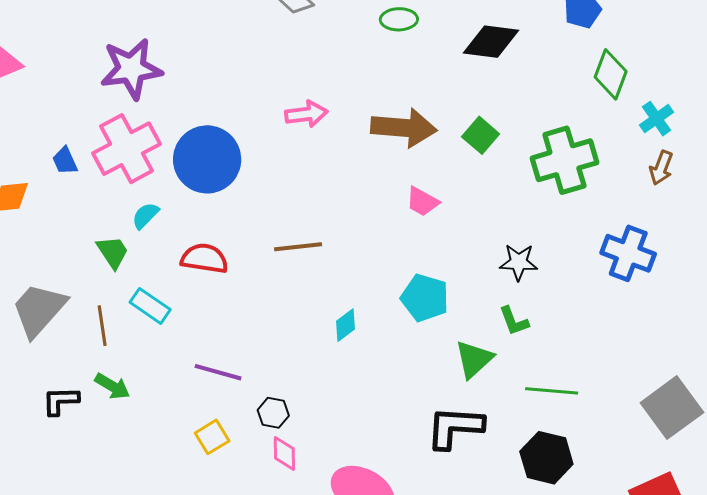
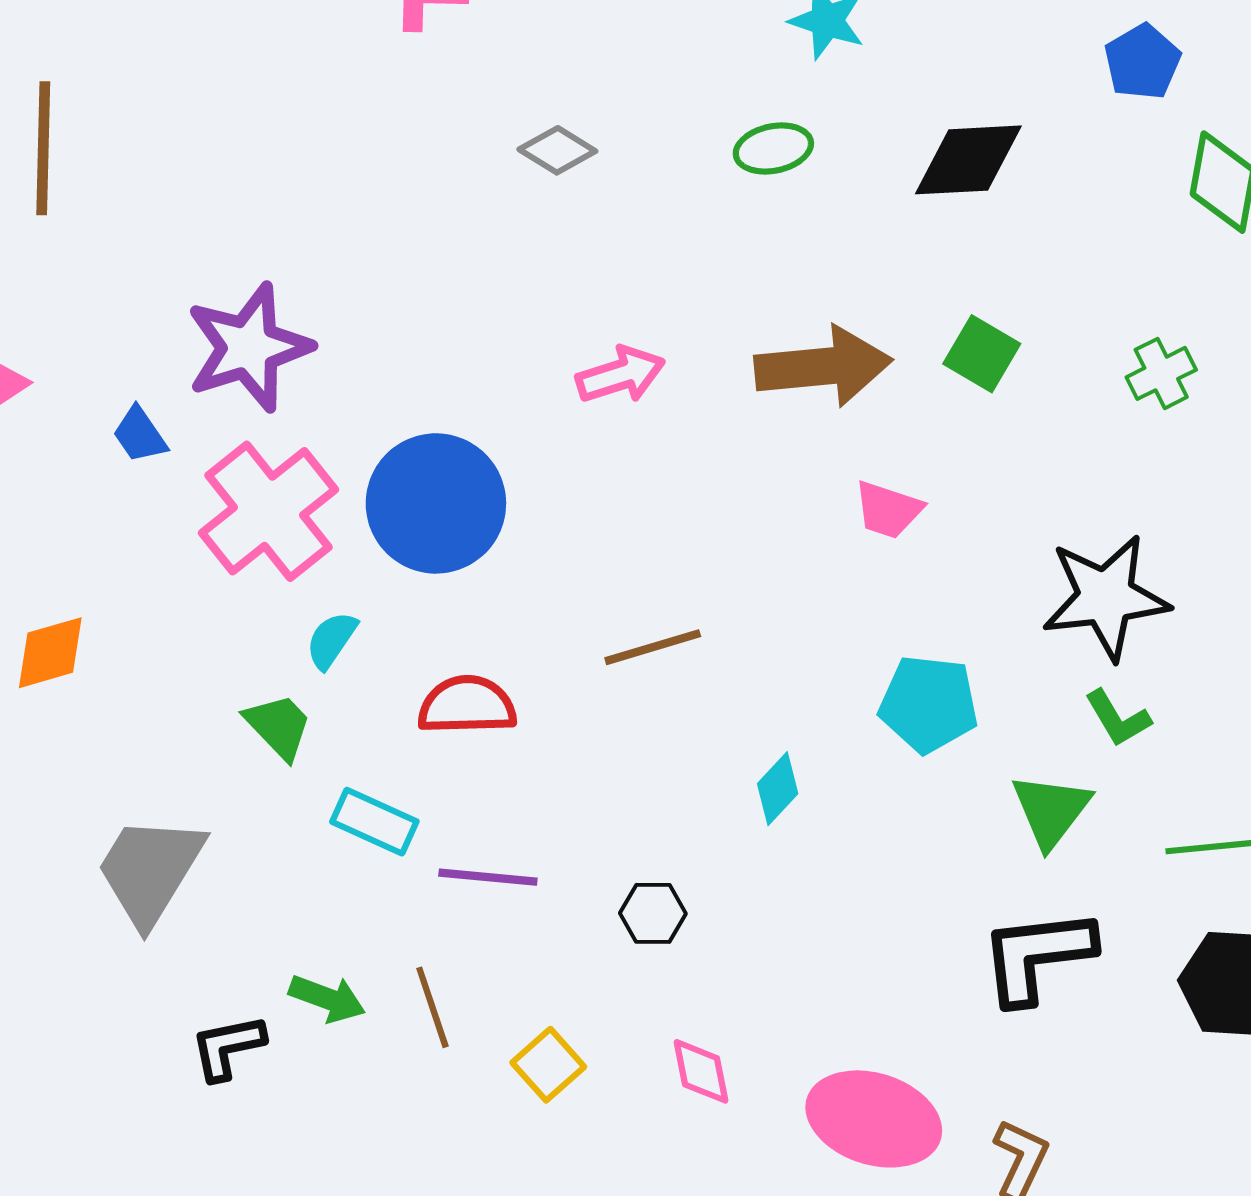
green cross: (564, 160) -> (1161, 373), size x0.5
blue trapezoid: (65, 161) -> (140, 435), moved
black star: (519, 262) -> (1106, 597), size x1.6
brown line: (102, 326) -> (432, 1007), moved
purple line: (218, 372) -> (488, 877), moved
black hexagon: (273, 413) -> (653, 913), moved

